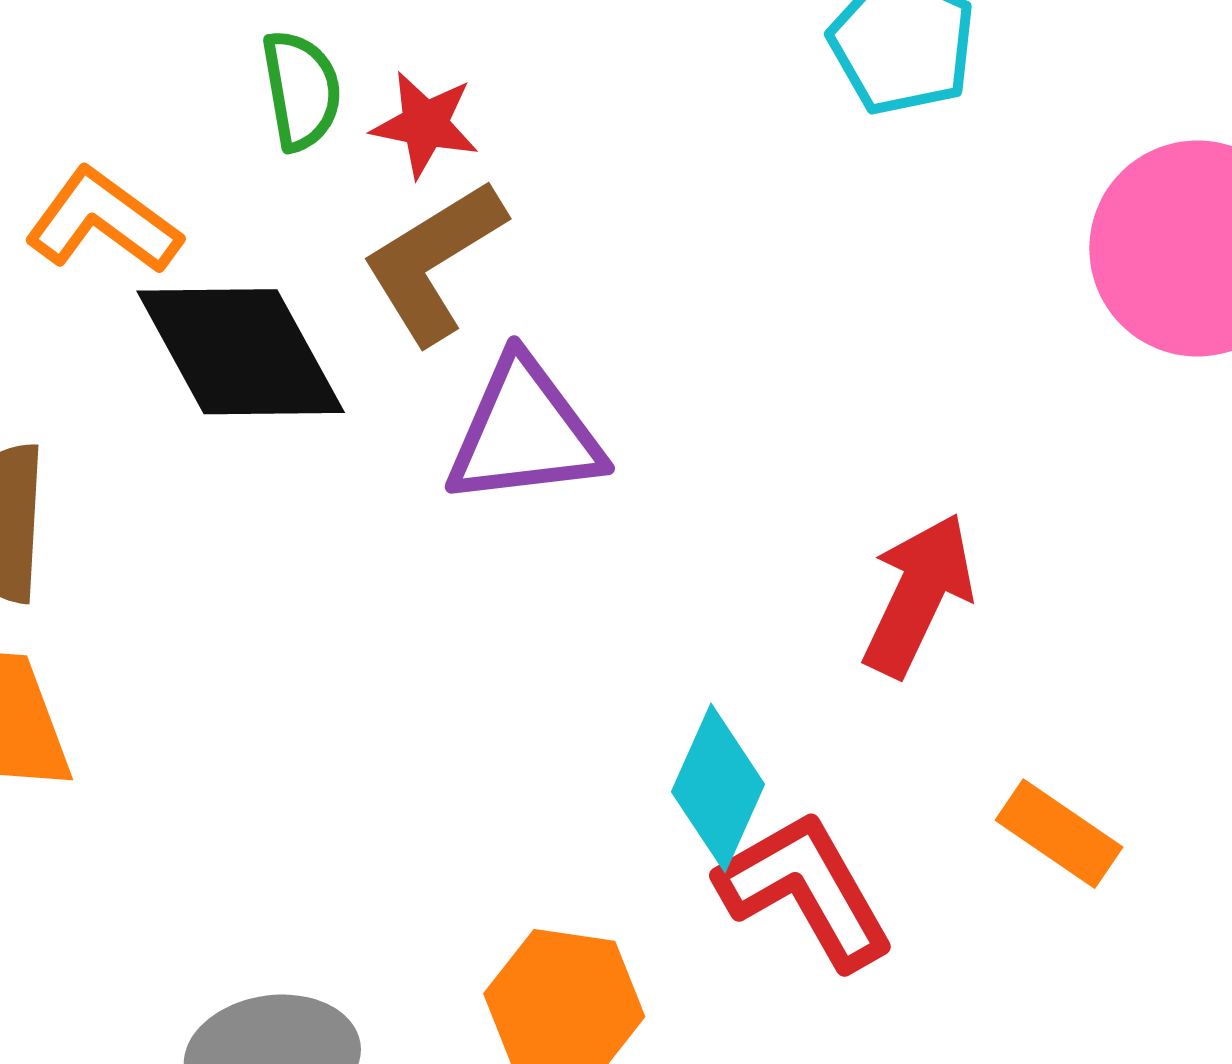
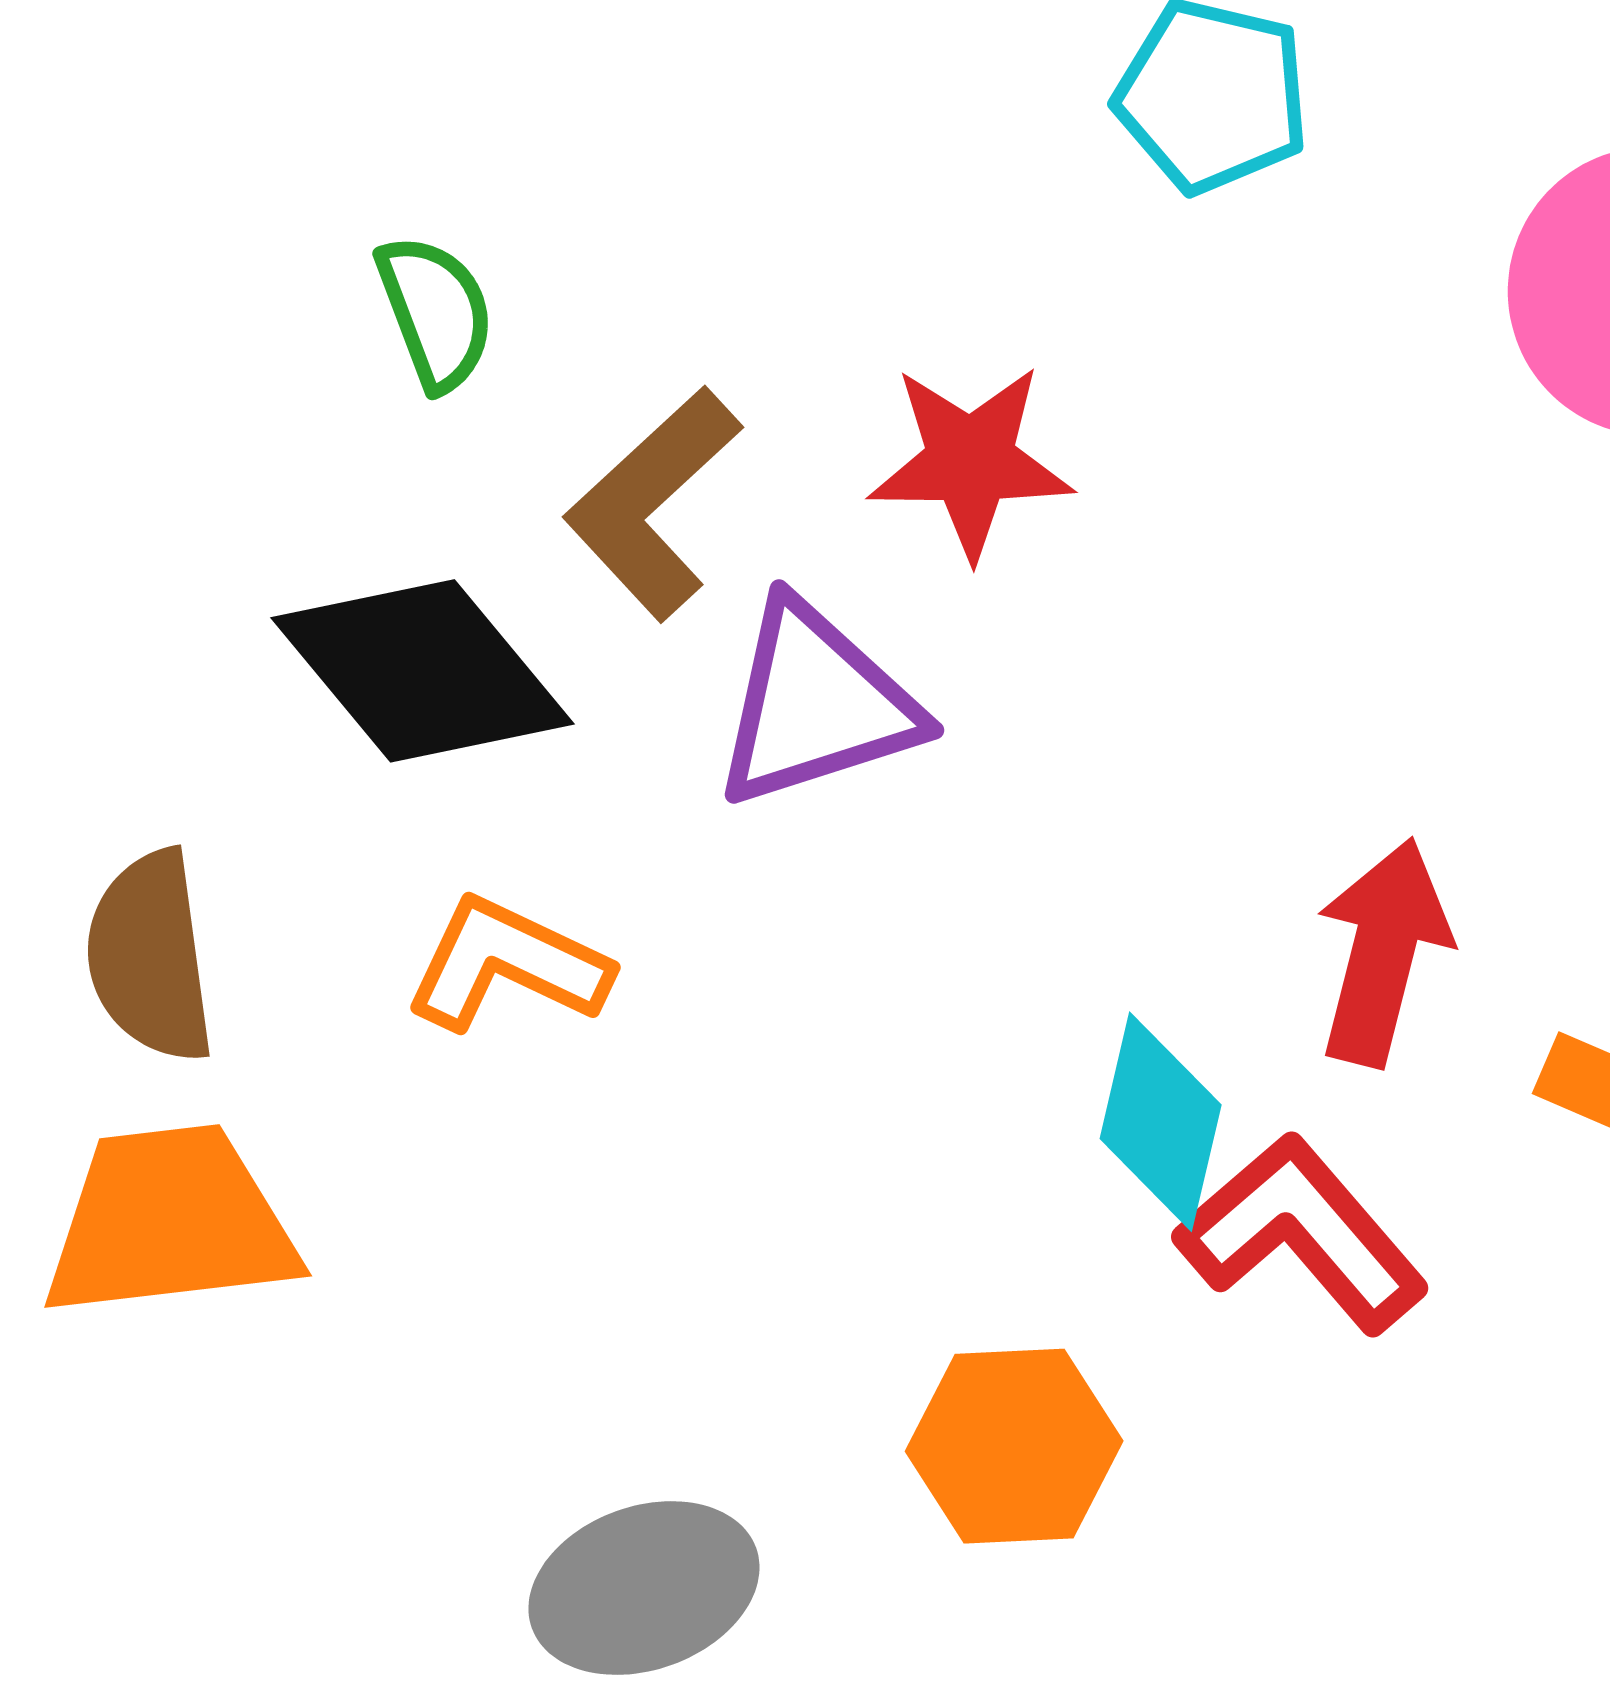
red star: (425, 124) -> (970, 461), moved, size x1.4
orange L-shape: (103, 221) -> (507, 964), moved
red arrow: (918, 595) -> (1383, 952), moved

